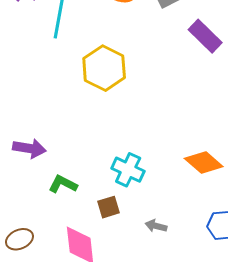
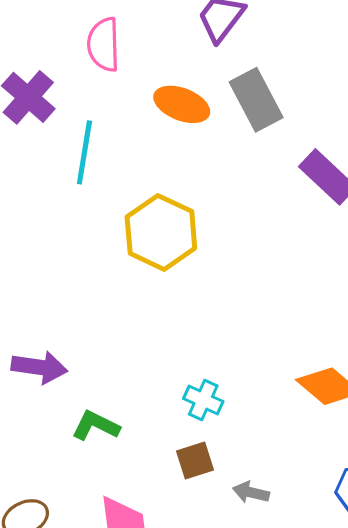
cyan cross: (128, 170) -> (203, 400), size x0.7
brown square: (109, 207) -> (195, 461), moved

